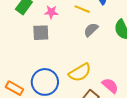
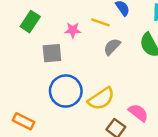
pink star: (51, 12) -> (73, 30), moved
blue circle: (45, 82) -> (66, 91), moved

